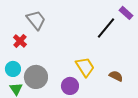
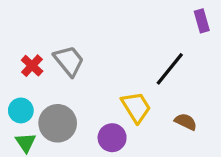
purple rectangle: (126, 13) -> (202, 21), turned 32
gray trapezoid: (36, 20) -> (69, 61), moved
black line: (106, 28) -> (170, 69), moved

